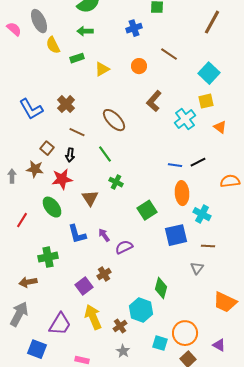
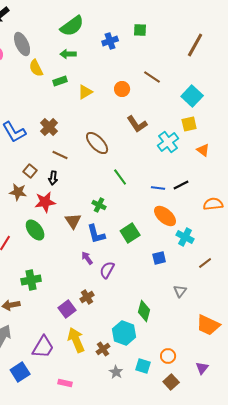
blue cross: (134, 28) -> (110, 41), moved
brown L-shape: (154, 101) -> (137, 124), turned -75
green line: (105, 154) -> (120, 177), moved
orange ellipse: (182, 193) -> (165, 216), turned -45
blue L-shape: (77, 234) -> (96, 234), moved
blue square: (176, 235) -> (159, 258), size x0.6
brown line: (208, 246) -> (205, 263), moved, turned -40
purple semicircle: (124, 247) -> (107, 270), turned -36
orange circle: (185, 333) -> (168, 356), size x0.6
purple triangle: (219, 345) -> (202, 368), turned 40
blue square: (37, 349) -> (20, 372), turned 36
gray star: (123, 351) -> (116, 372), moved

